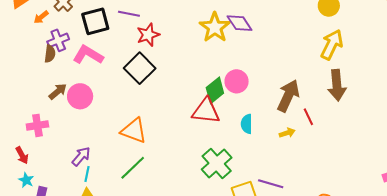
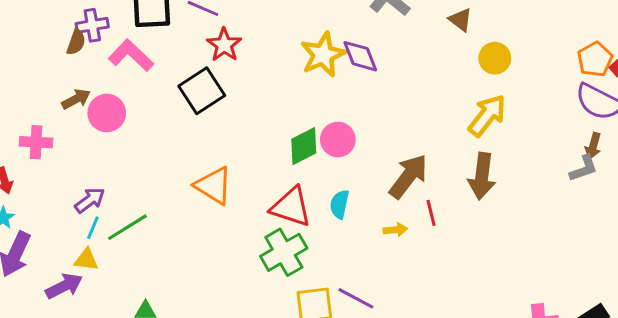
red star: (148, 35) -> (224, 45), turned -30
red triangle: (206, 111) -> (291, 207), moved
orange triangle: (134, 131) -> (214, 186), moved
green line: (133, 168) -> (127, 227), moved

